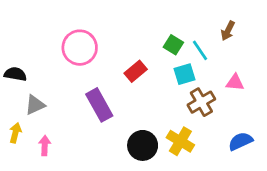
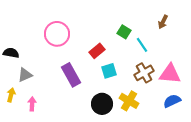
cyan line: (200, 50) -> (142, 45), moved
cyan square: (185, 74) -> (109, 71), moved
pink triangle: (235, 83) -> (170, 74), moved, size x1.6

